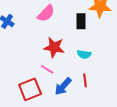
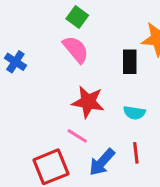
pink semicircle: (46, 13) -> (76, 49), turned -84

